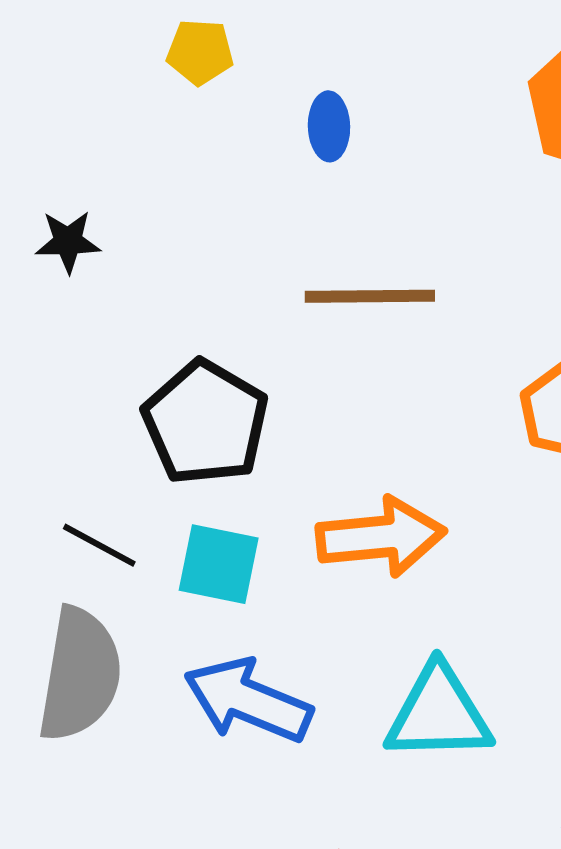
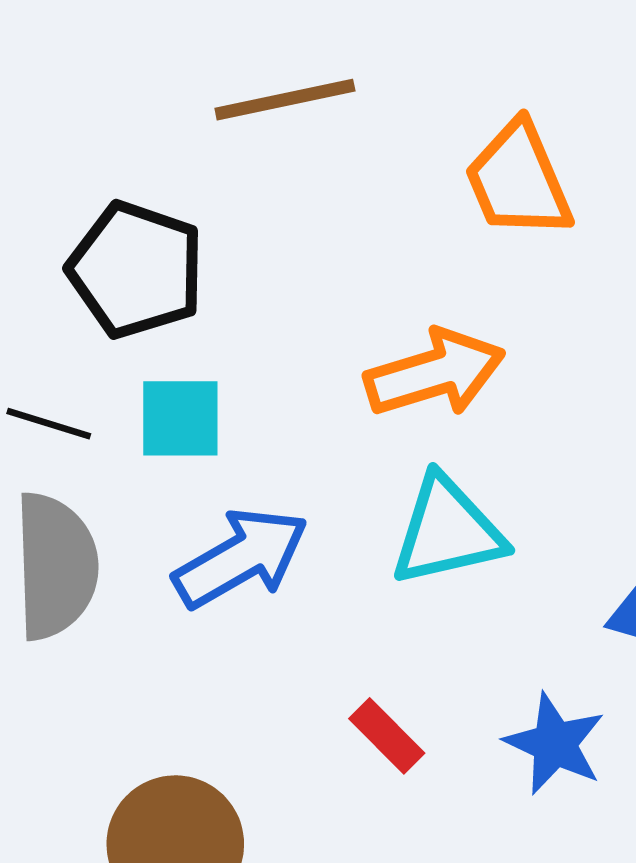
orange arrow: (381, 537) -> (435, 373), moved
blue arrow: (248, 701) -> (241, 558), turned 139

